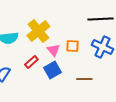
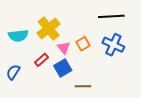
orange square: (72, 46) -> (83, 44), turned -32
brown line: (84, 79) -> (83, 86), moved

